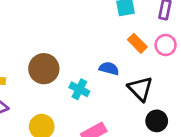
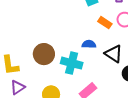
cyan cross: (79, 89) -> (72, 63), size x1.5

